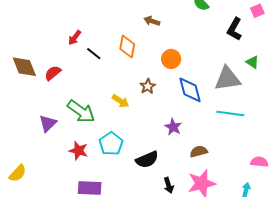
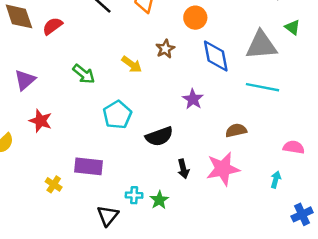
green arrow: (81, 111) -> (84, 74), size x0.7
purple triangle: (48, 123) -> (25, 80), moved
red star: (78, 151) -> (40, 121), moved
brown semicircle: (199, 151) -> (236, 130), moved

